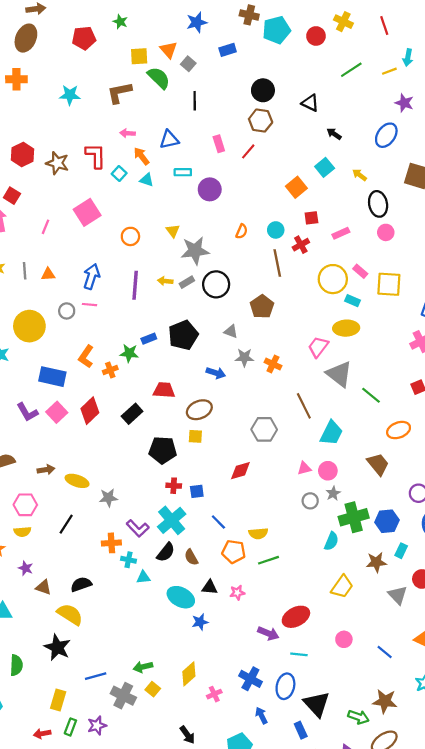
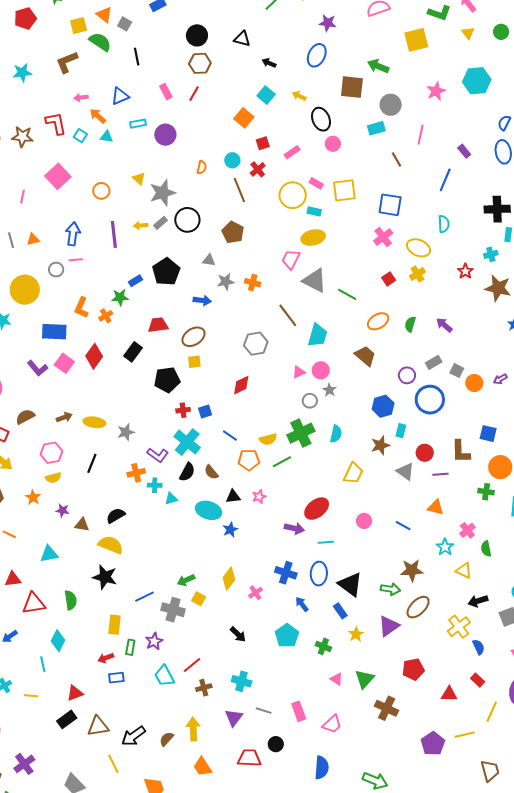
green cross: (354, 517) -> (301, 433), moved

